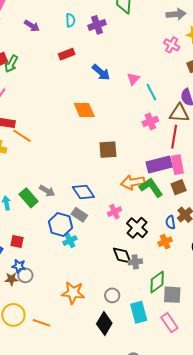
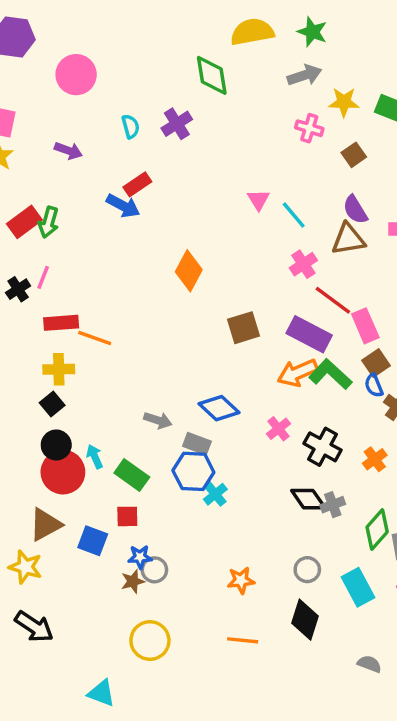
blue arrow: (101, 72) -> (123, 206), moved
orange diamond: (84, 110) -> (189, 271), turned 65
red line: (174, 137) -> (333, 300), moved, turned -50
purple rectangle: (159, 165) -> (309, 334), moved, turned 55
green rectangle: (29, 198) -> (132, 475), moved
gray rectangle: (79, 215) -> (197, 444), moved
blue semicircle: (170, 222) -> (374, 385), moved
orange star: (73, 293) -> (241, 580), size x0.7
orange line: (41, 323) -> (243, 640), moved

